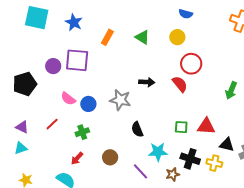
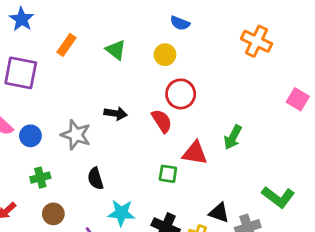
red triangle: (206, 126) -> (195, 153), moved
green square: (181, 127) -> (168, 174), moved
green cross: (82, 132) -> (40, 178), moved

